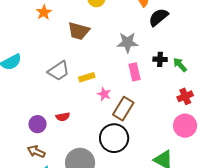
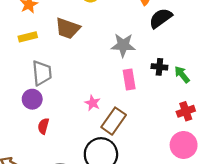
gray trapezoid: (59, 71) -> (42, 73), turned -65
yellow rectangle: (87, 77) -> (28, 37), moved
red semicircle: (63, 117) -> (43, 126), turned 112
purple circle: (38, 124) -> (32, 99), moved

